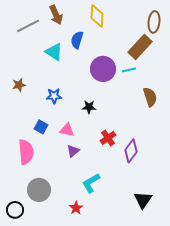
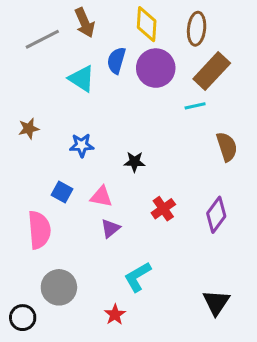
brown ellipse: (154, 22) -> (197, 29), moved
purple circle: (103, 69) -> (156, 68), moved
purple diamond: (131, 151) -> (216, 215), moved

